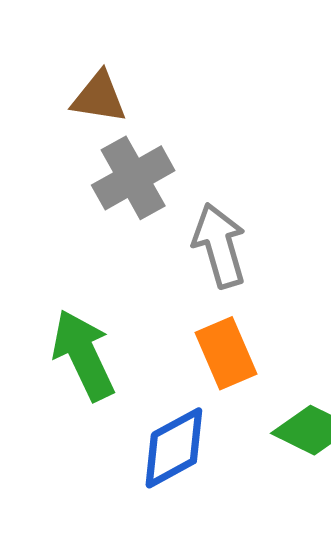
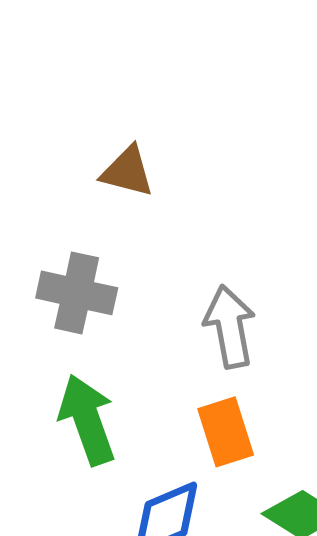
gray cross: (133, 178) -> (77, 293), moved, turned 36

